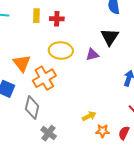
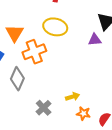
purple triangle: (92, 55) -> (95, 40), moved
gray cross: (49, 133) -> (44, 108), moved

